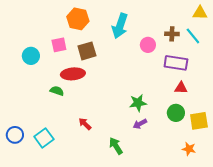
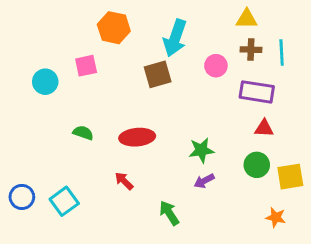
yellow triangle: (200, 13) -> (247, 19), moved
cyan line: (193, 36) -> (282, 53), turned 36
brown square: (87, 51) -> (158, 74), moved
red ellipse: (73, 74) -> (137, 137), moved

